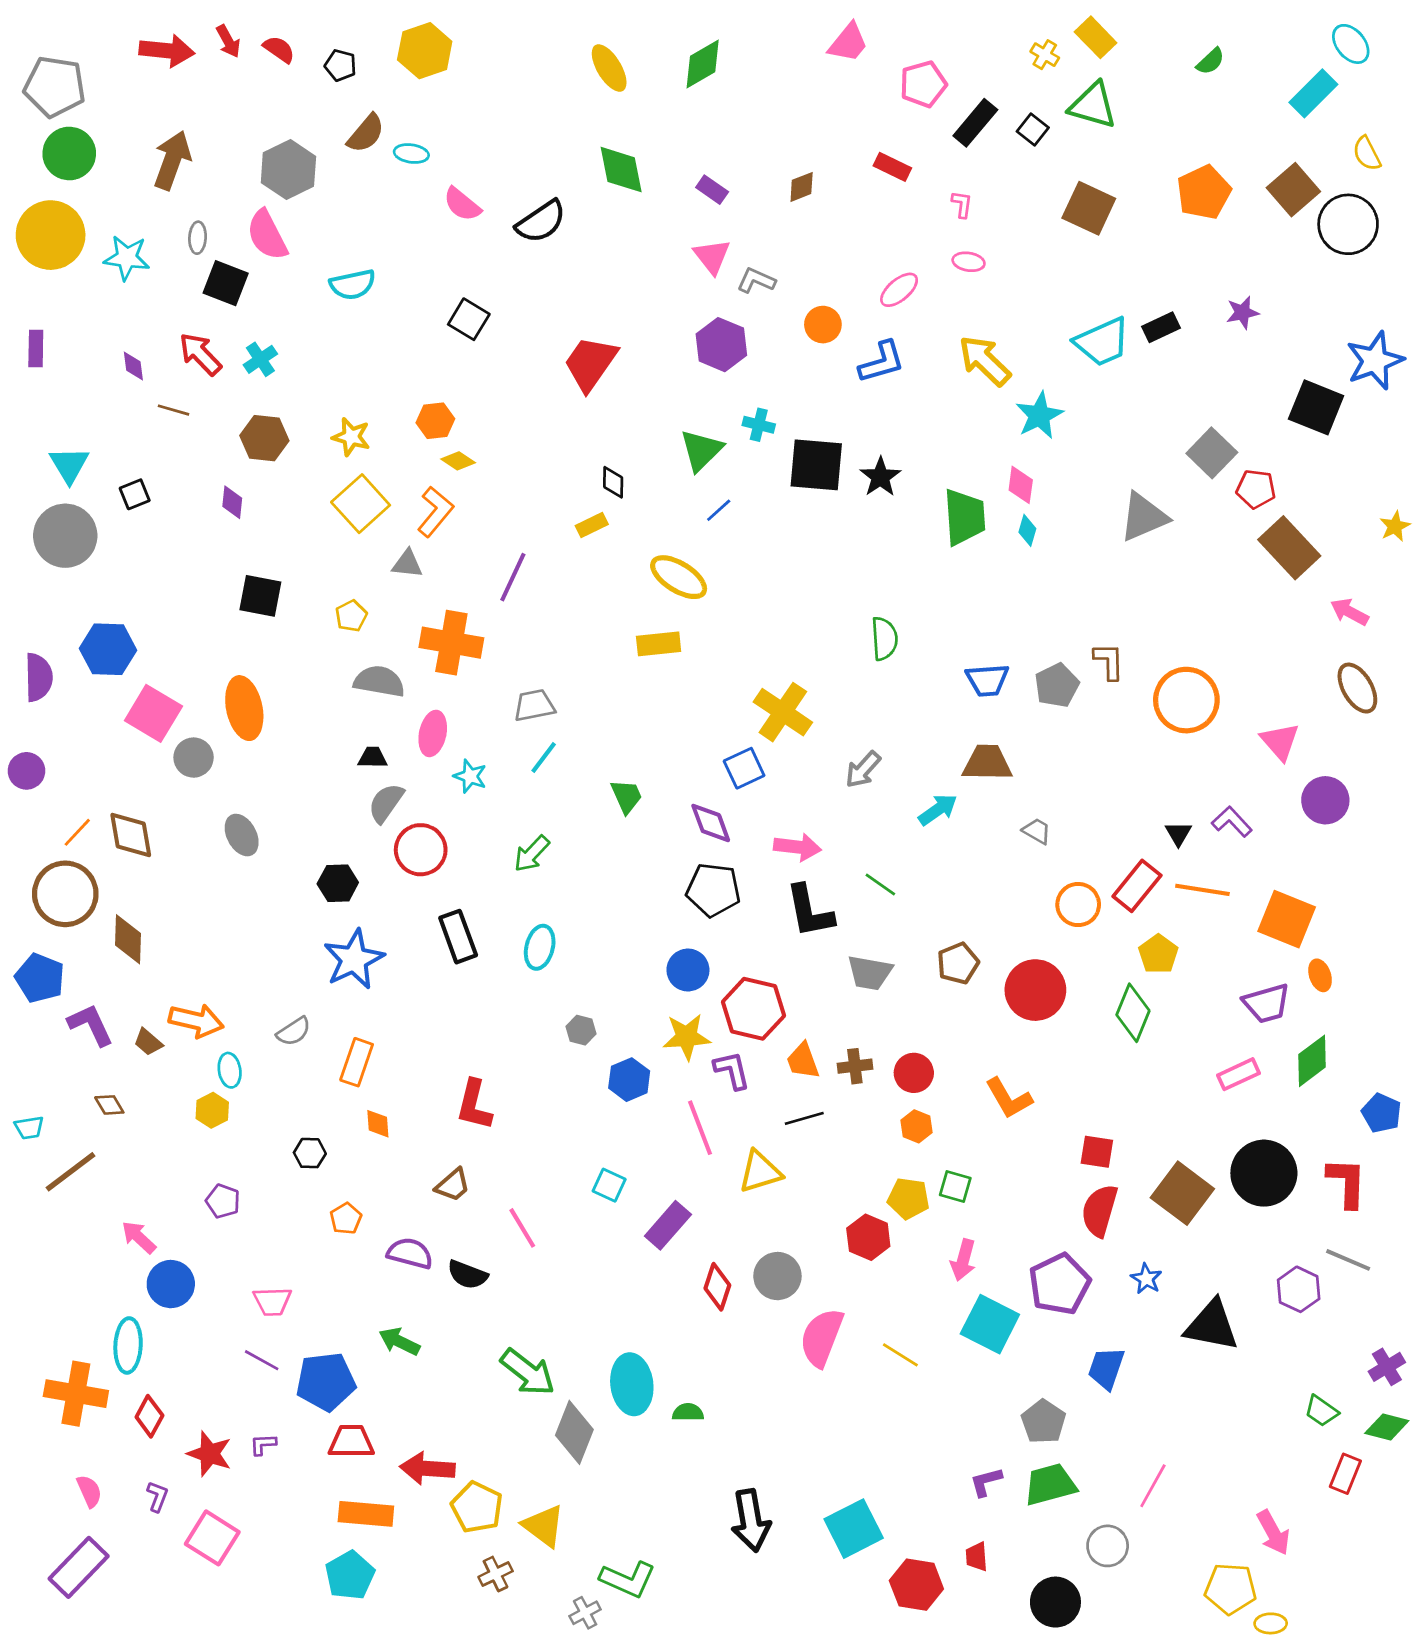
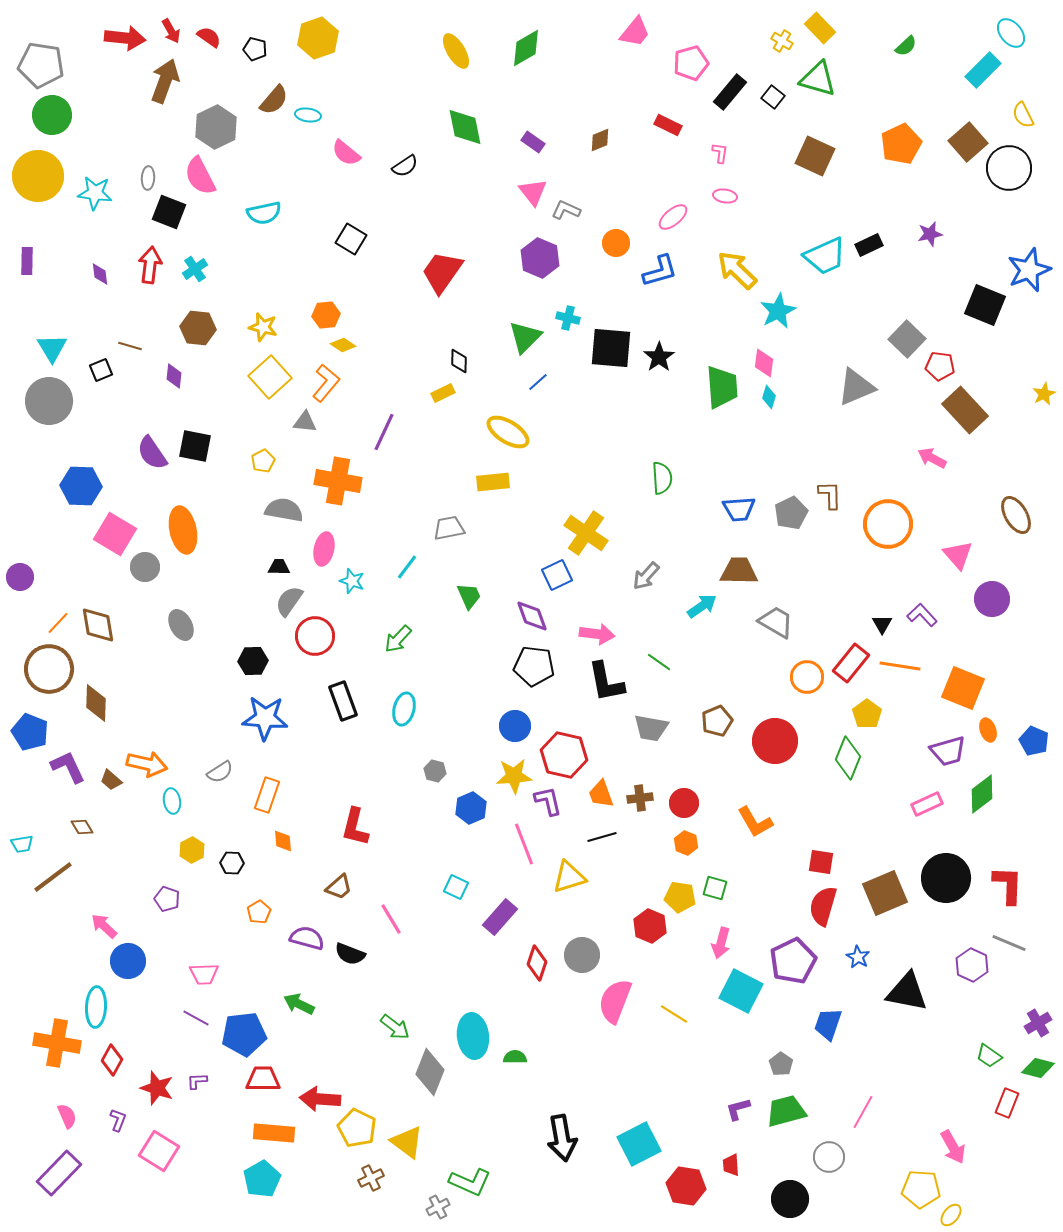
brown arrow: (172, 160) -> (165, 81), moved
black semicircle: (541, 222) -> (405, 166), size x0.7
red arrow: (200, 354) -> (150, 265), turned 51
brown line: (173, 410) -> (130, 346), moved
pink arrow: (1349, 612) -> (932, 458), moved
purple semicircle: (39, 677) -> (152, 453), moved, turned 147
gray trapezoid: (534, 705) -> (449, 528), moved
gray trapezoid: (1037, 831) -> (776, 622), size x1.6
blue star: (354, 959) -> (265, 718), turned 30
yellow hexagon: (212, 1110) -> (192, 850), moved
blue pentagon: (1381, 1113) -> (1034, 741), moved
brown square: (1182, 1193) -> (885, 893), turned 30
green arrow: (528, 1372) -> (395, 1027), size x0.7
gray pentagon: (1043, 1422) -> (781, 1064), size x0.7
yellow ellipse: (1271, 1623) -> (951, 1215), turned -50

